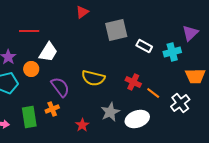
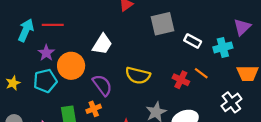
red line: (29, 31) -> (53, 25), moved
white trapezoid: (48, 52) -> (102, 44), moved
orange circle: (31, 69) -> (71, 66), size x1.6
orange line: (153, 93) -> (201, 73), moved

